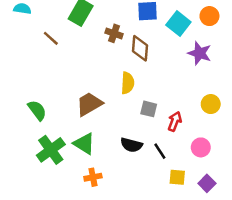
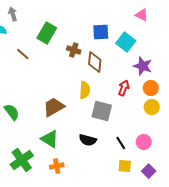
orange circle: (209, 16) -> (151, 88), moved
gray square: (149, 109) -> (102, 111), size x1.5
red arrow: (175, 121) -> (124, 88), moved
green cross: (51, 150) -> (22, 160), moved
black line: (160, 151) -> (121, 143), moved

